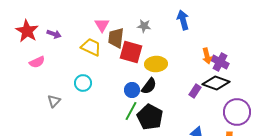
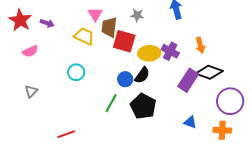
purple cross: (220, 62) -> (170, 51), moved
purple rectangle: (195, 91) -> (188, 80), size x1.6
gray triangle: (54, 101) -> (31, 91), moved
green line: (131, 111) -> (111, 103), moved

